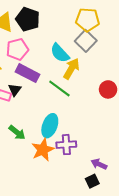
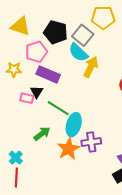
black pentagon: (28, 19) -> (56, 32), moved
gray square: (86, 41) -> (83, 35), moved
green line: (59, 89) -> (58, 108), moved
green arrow: (17, 132) -> (42, 134), turned -72

